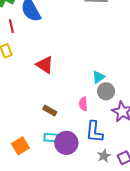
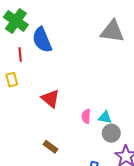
cyan triangle: (98, 77) -> (105, 117), turned 40
pink semicircle: (83, 104) -> (86, 116), moved

